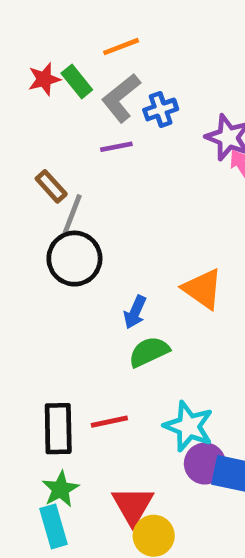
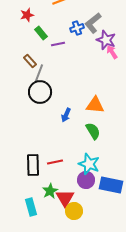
green rectangle: (77, 82) -> (41, 33), moved
gray L-shape: (121, 98) -> (93, 23), moved
orange triangle: (203, 289) -> (95, 105), turned -30
green semicircle: (149, 352) -> (93, 131), moved, turned 84
purple circle: (205, 464) -> (86, 180), moved
green star: (60, 489) -> (50, 191), moved

